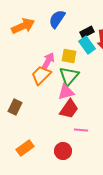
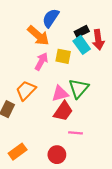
orange arrow: (23, 26) -> (38, 36), moved, turned 65
orange trapezoid: (41, 75) -> (26, 90), moved
green triangle: (69, 76) -> (79, 88), moved

